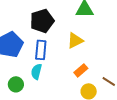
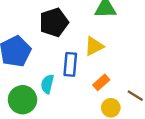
blue rectangle: (41, 50) -> (70, 64), moved
green circle: (16, 84) -> (23, 100), size x1.5

